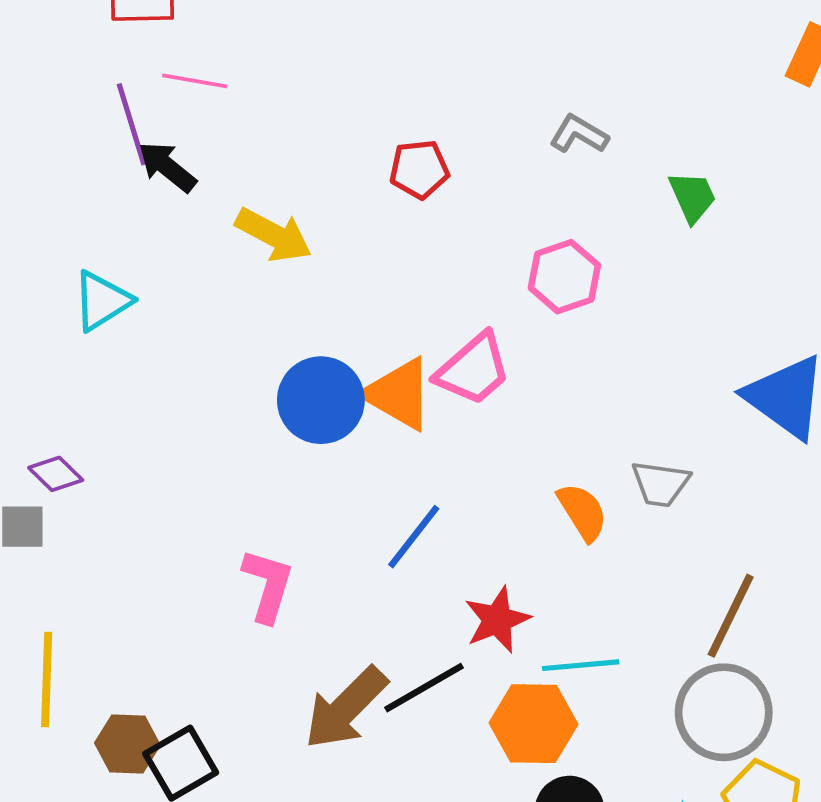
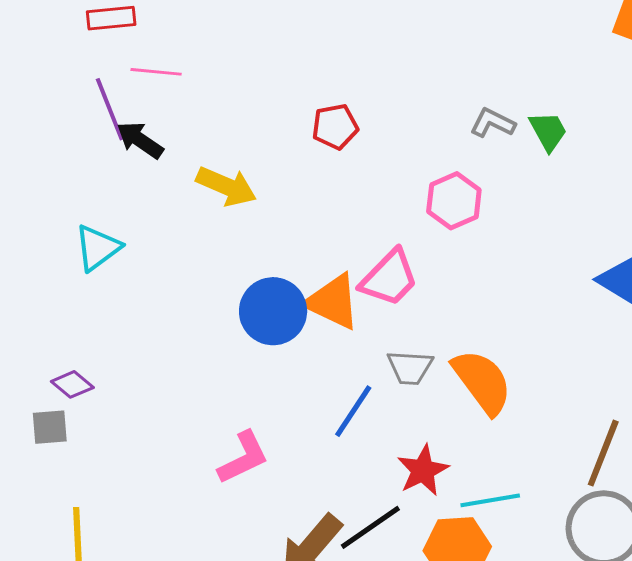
gray L-shape: (579, 134) -> (493, 123), moved
gray trapezoid: (660, 484) -> (410, 367), moved
orange semicircle: (582, 512) -> (482, 382), size x1.5
pink L-shape: (268, 585) -> (243, 458), turned 52

